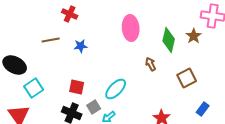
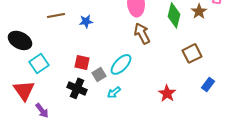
brown arrow: (151, 64) -> (142, 33), moved, size x1.5
gray square: (94, 107) -> (99, 74), moved

